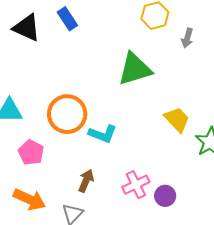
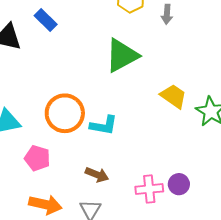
brown arrow: (86, 181) -> (97, 175), turned 100
pink cross: (136, 185) -> (149, 189), moved, turned 32
purple circle: (165, 196) -> (179, 184), moved

